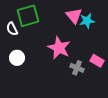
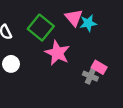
green square: (28, 16) -> (41, 28), moved, turned -35
gray cross: (77, 68) -> (90, 76), moved

